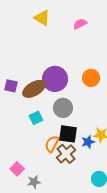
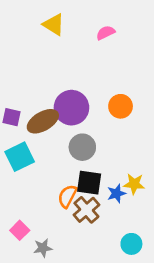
cyan square: (36, 118) -> (20, 157), moved, size x1.5

